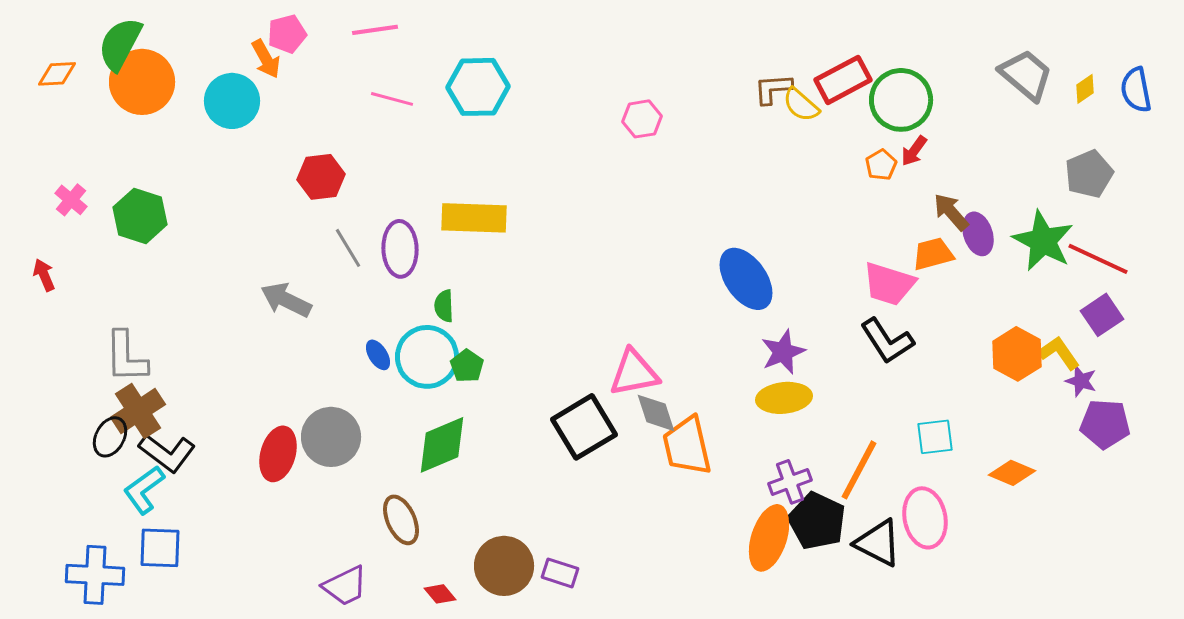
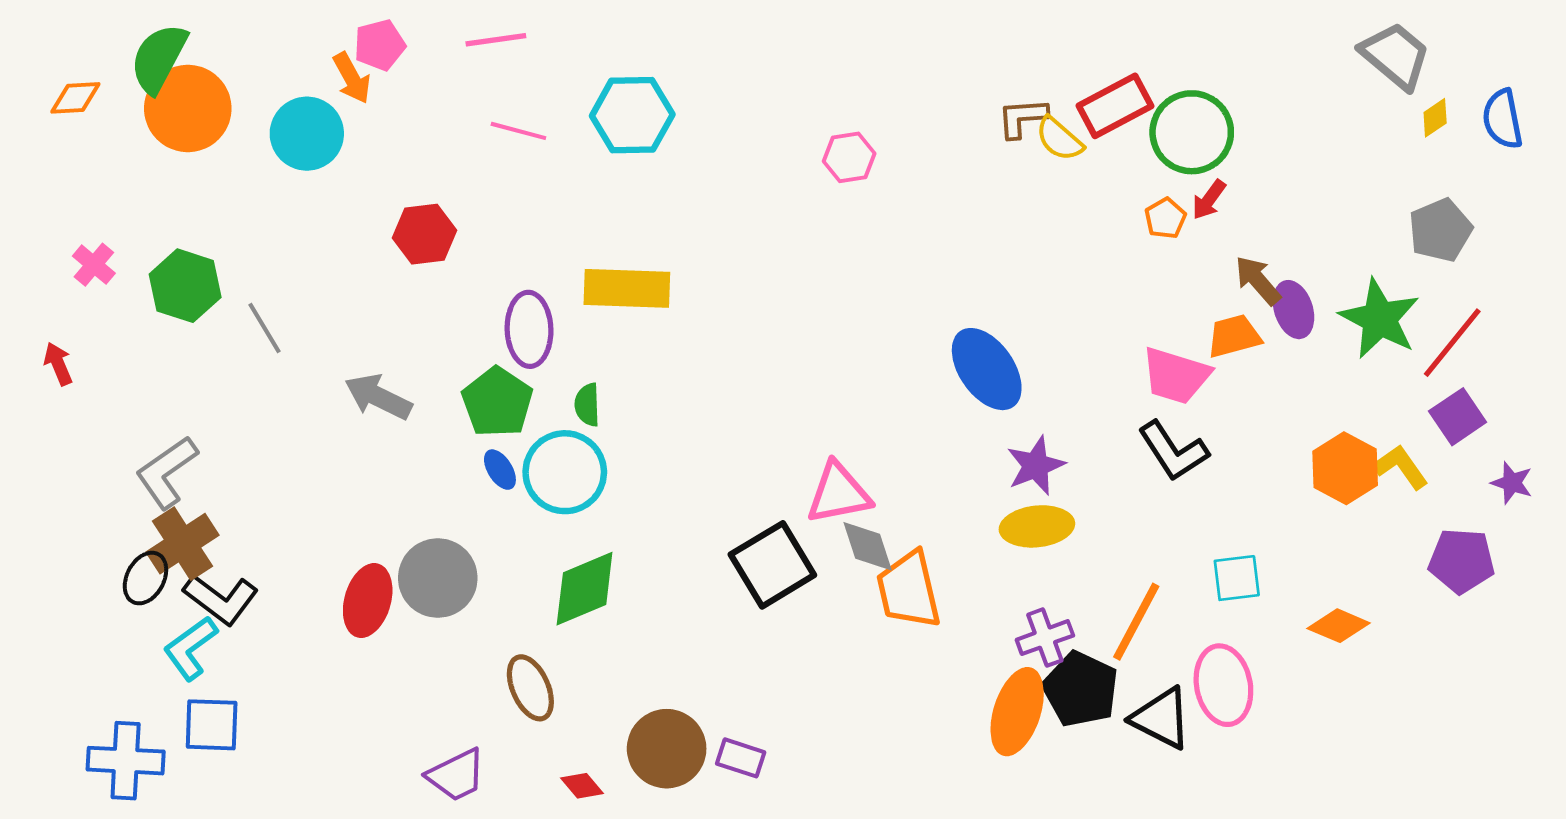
gray trapezoid: (1026, 75) -> (1395, 56), moved
gray line: (348, 248) -> (265, 328), moved
red line: (1098, 259) -> (1452, 343), turned -76
gray L-shape: (126, 357) -> (167, 472), turned 56
green pentagon: (467, 366) -> (497, 402), moved, size x1.6
purple star: (1081, 381) -> (1512, 483), moved

